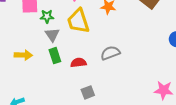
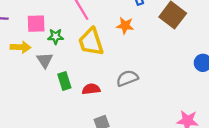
gray triangle: (52, 35) -> (45, 60), moved
yellow arrow: (23, 55) -> (21, 47), moved

